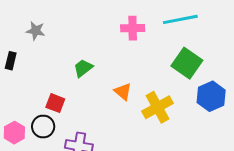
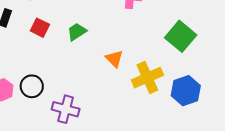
blue hexagon: (211, 96) -> (186, 91), moved
red square: (55, 103) -> (40, 28), moved

